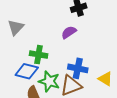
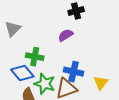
blue diamond: (27, 71) -> (22, 73), turned 35
yellow triangle: (105, 79) -> (101, 83), turned 35

